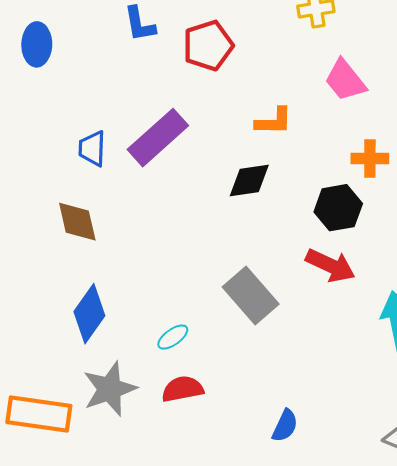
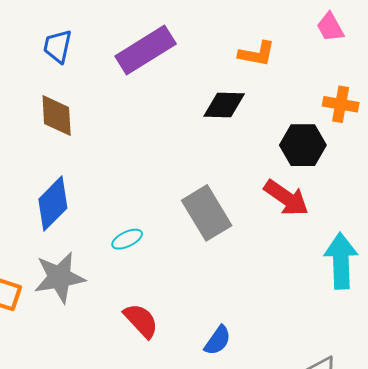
pink trapezoid: (345, 80) -> (330, 27), size x0.7
blue trapezoid: (92, 148) -> (58, 46), moved
red semicircle: (183, 389) -> (141, 321), moved, turned 48

